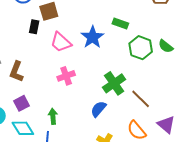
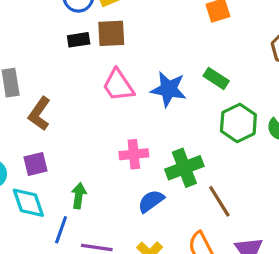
black rectangle: (34, 27) -> (79, 40), moved, turned 56
blue star: (92, 37) -> (169, 89), turned 30
pink cross: (66, 76) -> (134, 154), moved

